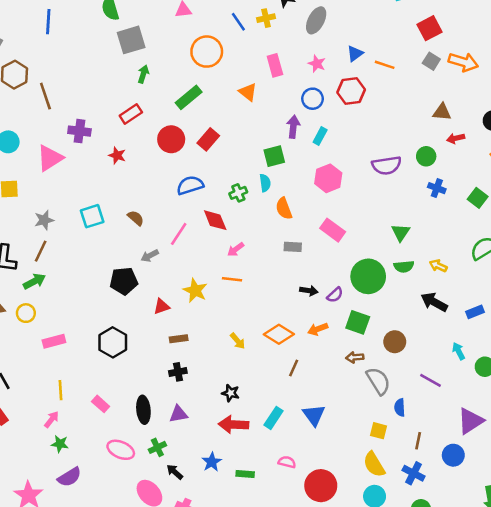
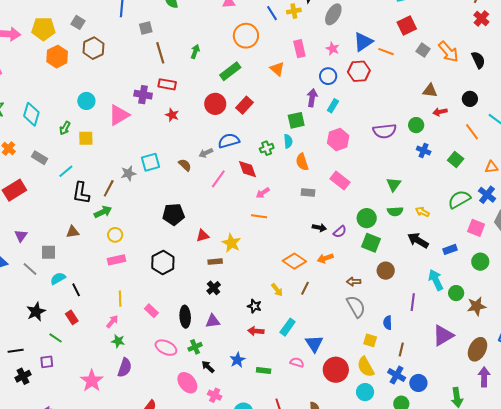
red square: (429, 28) -> (407, 26), moved
gray square: (131, 40) -> (146, 28), moved, size x0.6
blue triangle: (355, 53) -> (363, 42), size x1.5
orange arrow: (463, 62) -> (448, 52), turned 30
brown line: (45, 96) -> (160, 53), moved
red rectangle: (131, 114) -> (167, 84), moved, turned 42
gray star: (44, 220) -> (128, 173), moved
gray arrow: (150, 256) -> (206, 153), moved
green circle: (368, 276) -> (367, 218), size x0.7
yellow star: (195, 291) -> (231, 243), moved
yellow circle: (26, 313) -> (115, 235), moved
green square: (358, 322) -> (371, 243), moved
yellow arrow: (238, 341) -> (277, 290), moved
cyan arrow: (459, 351) -> (436, 280), size x1.5
black cross: (178, 372) -> (214, 288), turned -32
purple line: (431, 380) -> (413, 302), turned 66
gray semicircle: (378, 381) -> (356, 307), moved
blue triangle: (314, 415) -> (314, 344), moved
red arrow: (233, 425) -> (256, 331), size x0.7
blue circle: (453, 455) -> (418, 383), moved
purple semicircle: (69, 477) -> (125, 368), turned -42
red circle: (321, 486) -> (336, 370), moved

